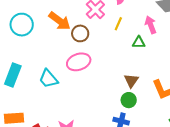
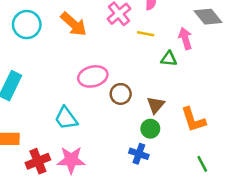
yellow line: (118, 24) -> (146, 34), turned 72
brown circle: (80, 33) -> (121, 94), moved
cyan trapezoid: (48, 79) -> (66, 118), moved

